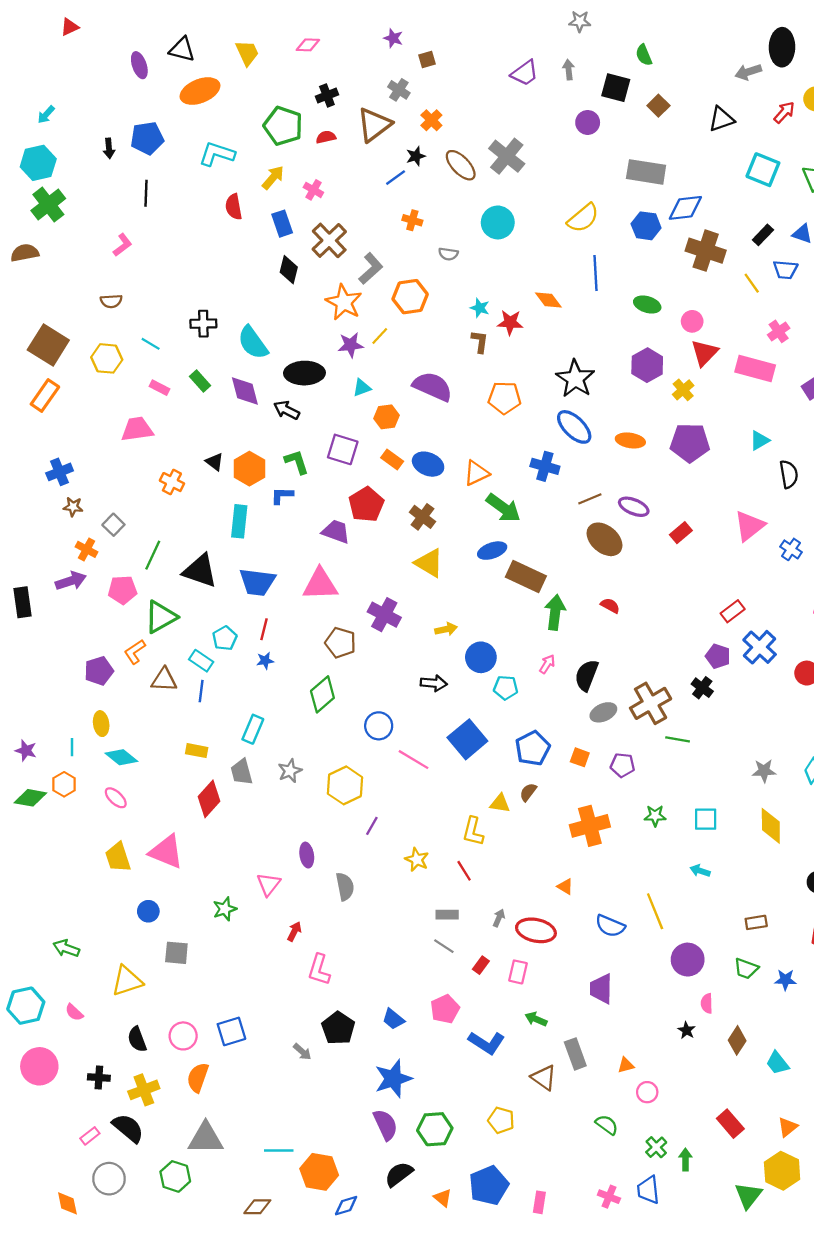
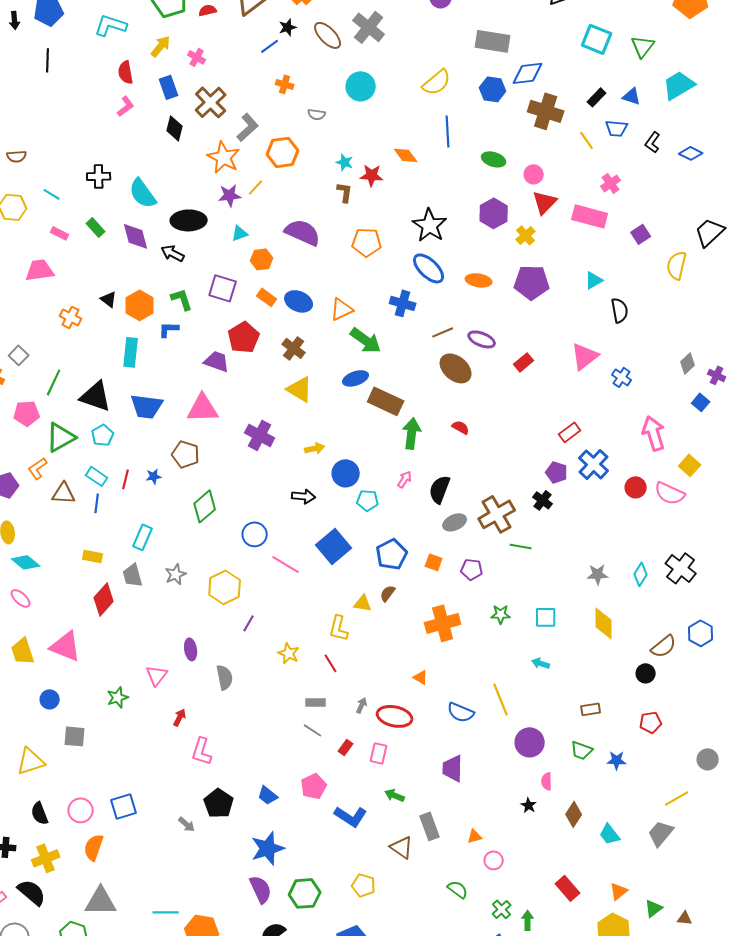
pink L-shape: (122, 245) -> (126, 106), moved
red line: (264, 629) -> (126, 479), moved
cyan pentagon: (225, 638) -> (103, 435), moved
brown pentagon: (340, 643) -> (186, 454), moved

